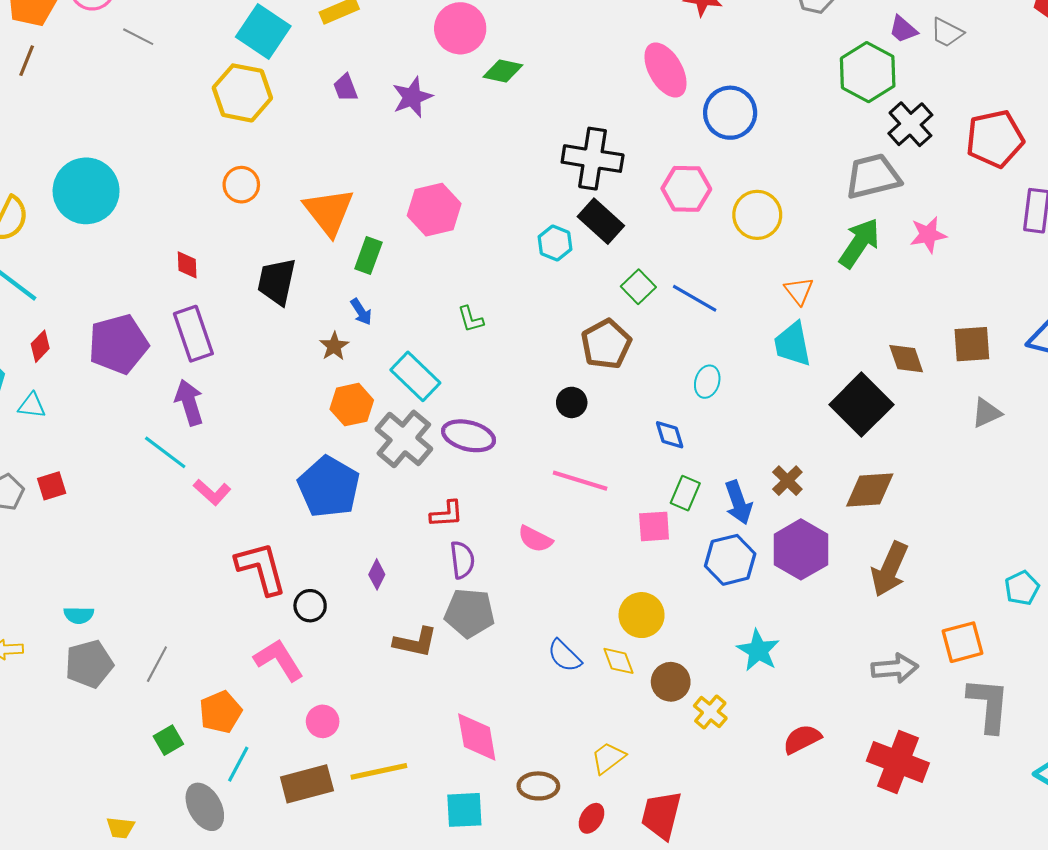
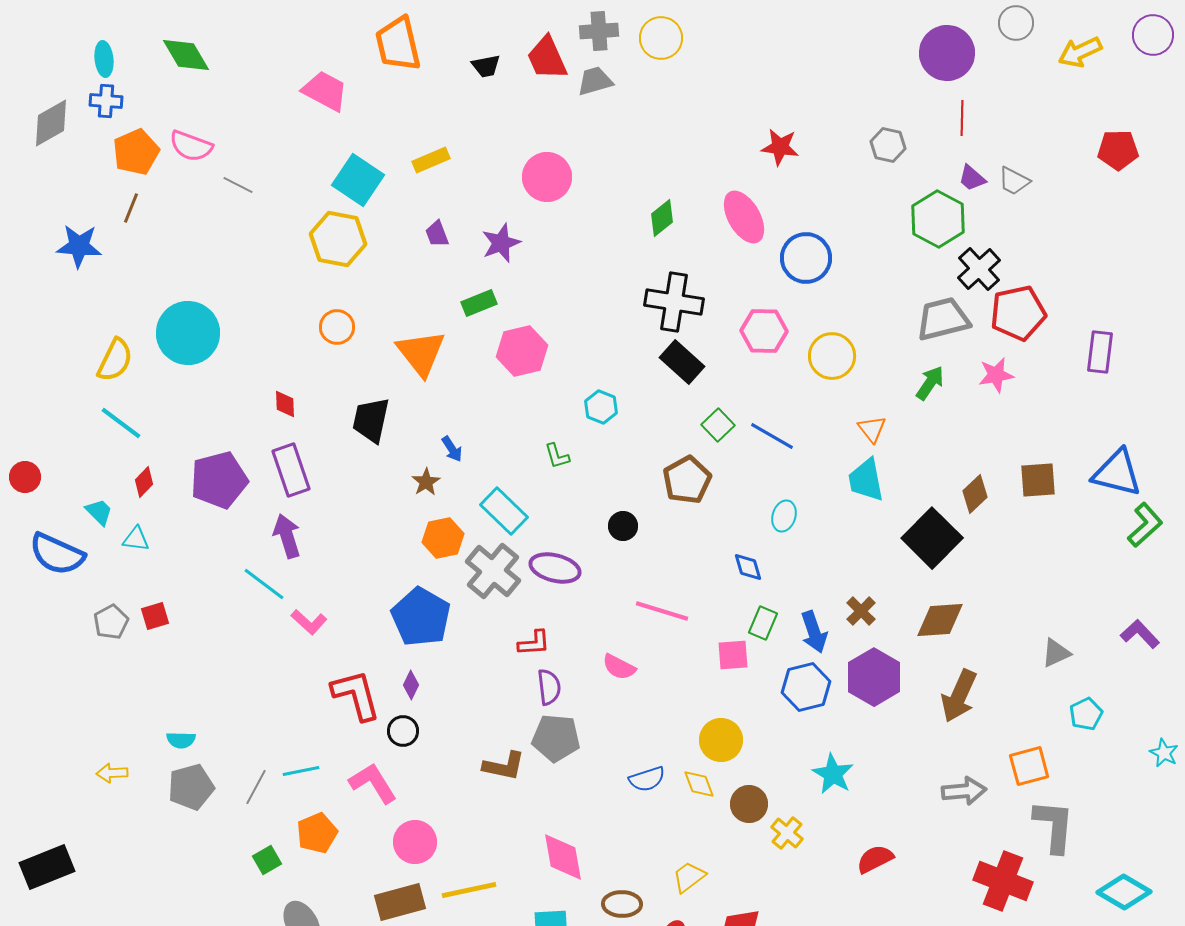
green diamond: (503, 71) -> (662, 218), moved, turned -51
red pentagon: (995, 139) -> (1018, 313), moved
cyan hexagon: (555, 243) -> (601, 407), moved
green arrow: (859, 243) -> (930, 383), size x0.7
green rectangle: (368, 256) -> (479, 303), moved, turned 48
brown diamond: (906, 359) -> (975, 494), turned 66
black circle: (572, 402) -> (623, 526), moved
gray triangle: (986, 413) -> (1056, 653), moved
purple diamond: (377, 574) -> (411, 685), moved
blue semicircle: (564, 656) -> (647, 779), turned -63
pink circle: (323, 721) -> (415, 842), size x1.4
red cross: (898, 762) -> (1003, 881), moved
cyan line: (238, 764) -> (301, 771), moved, turned 51

